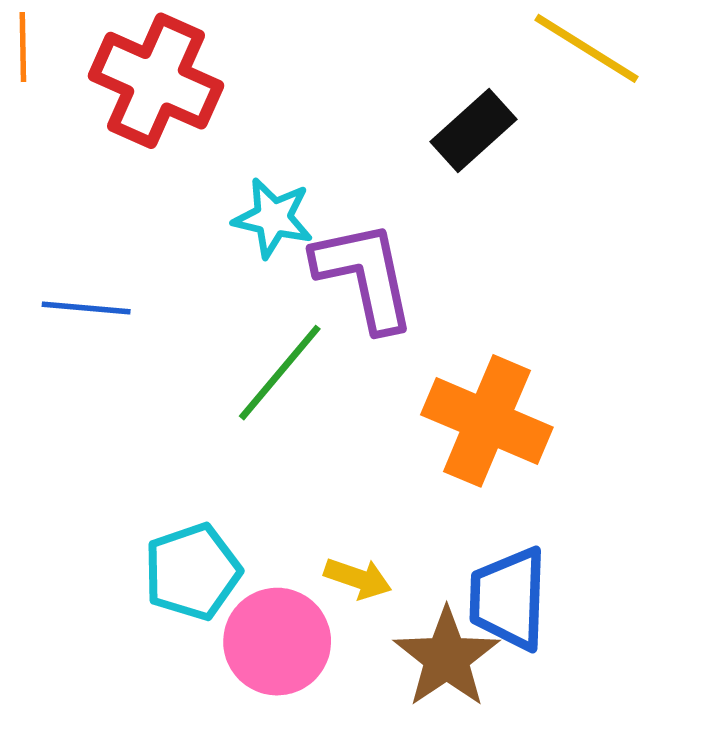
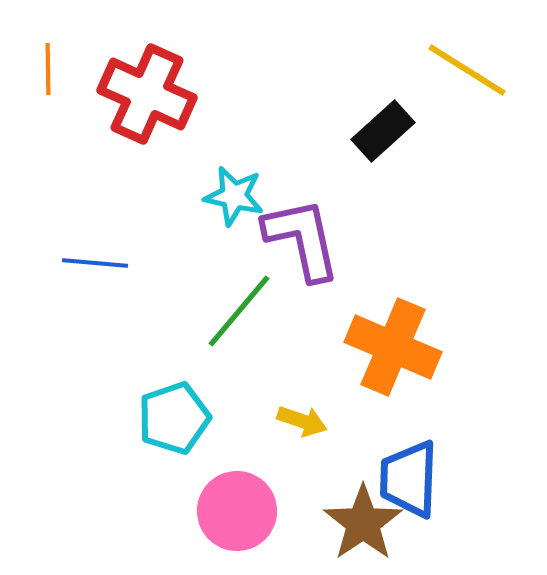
cyan pentagon: (192, 572) -> (174, 418), moved
yellow arrow: (358, 578) -> (302, 421), moved

